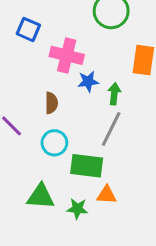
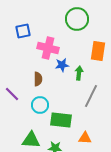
blue square: (28, 29) -> (23, 31), turned -35
gray line: (111, 129) -> (91, 96), moved
orange triangle: (107, 195) -> (85, 138), moved

